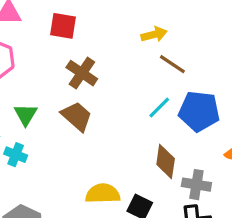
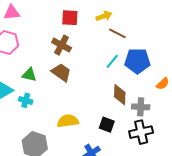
red square: (63, 26) -> (70, 18), moved
green triangle: (26, 114) -> (29, 75), turned -42
yellow semicircle: (103, 194) -> (68, 121), moved

